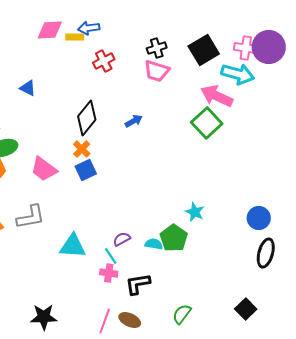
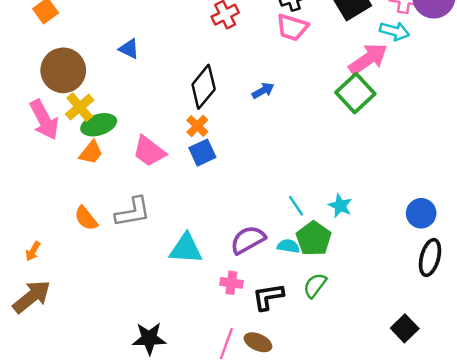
cyan arrow: (238, 74) -> (395, 31), size x0.7
pink arrow: (217, 96) -> (368, 59), turned 120
purple semicircle: (122, 239) -> (248, 240), size x1.6
cyan line: (111, 256) -> (296, 206), moved
green semicircle: (182, 314) -> (315, 285), moved

